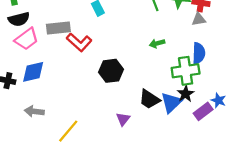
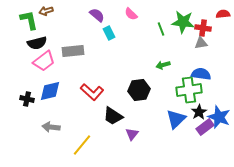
red L-shape: (79, 42) -> (92, 92), moved
blue semicircle: (199, 53) -> (201, 74), turned -84
black hexagon: (111, 71) -> (139, 90), moved
black star: (186, 94) -> (199, 112), moved
black trapezoid: (149, 99) -> (113, 116), moved
blue star: (218, 100) -> (219, 117), size x1.6

